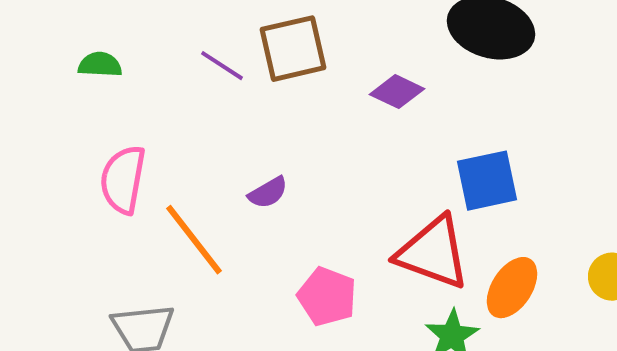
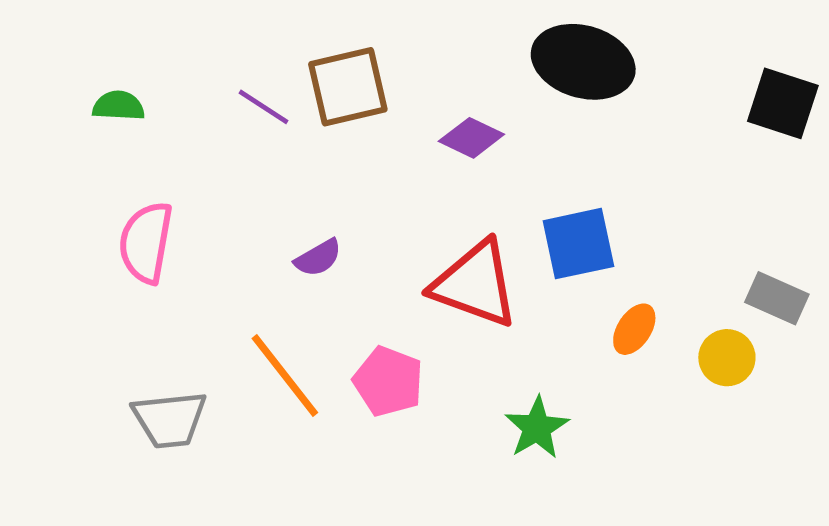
orange line: (194, 240) -> (285, 376), moved
red triangle: (433, 253) -> (475, 284), moved
orange ellipse: (512, 288) -> (634, 329), moved, size x0.7

